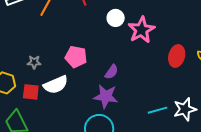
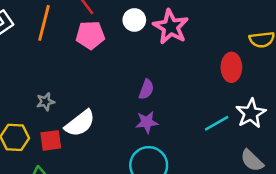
red ellipse: (177, 56) -> (231, 67), moved
pink pentagon: (76, 57) -> (90, 35), moved
purple star: (106, 96) -> (147, 122), size x0.7

